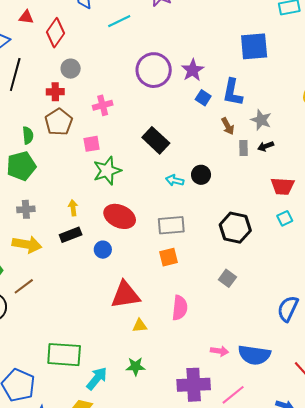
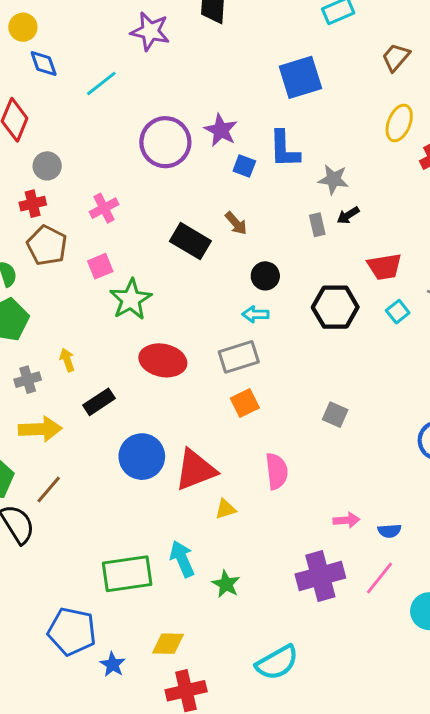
brown arrow: (228, 126) -> (236, 223), moved
cyan arrow: (175, 180) -> (255, 314), moved
yellow arrow: (73, 208) -> (67, 360), moved
black hexagon: (235, 228) -> (335, 307), moved
blue circle: (103, 250) -> (142, 457), moved, size x1.8
blue semicircle: (254, 355) -> (389, 531), moved, size x0.5
green star: (136, 367) -> (226, 584), moved, turned -30
cyan arrow: (97, 378) -> (182, 559), moved, turned -50

